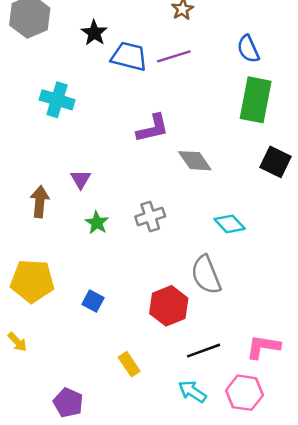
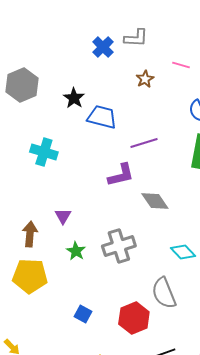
purple line: (174, 56) -> (144, 143), moved
gray cross: (150, 216) -> (119, 246), size x1.4
yellow pentagon: (32, 281) -> (30, 276), moved
blue square: (93, 301) -> (83, 314), moved

